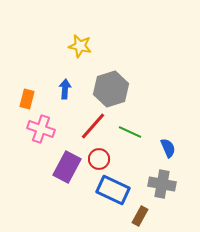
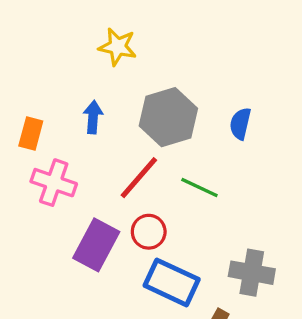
blue semicircle: (168, 148) -> (240, 124), moved, turned -144

